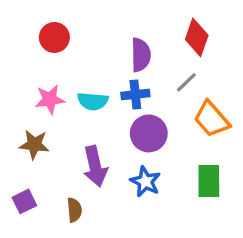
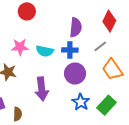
green rectangle: (209, 181) -> (107, 105), turned 36
blue star: (145, 182) -> (81, 102), moved
brown semicircle: (74, 210) -> (18, 114), moved

